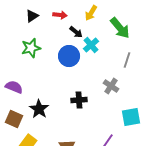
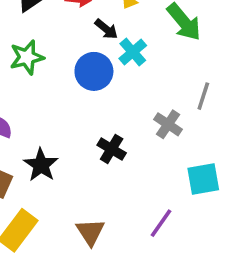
gray line: (127, 60) -> (203, 96), moved
black cross: (79, 100) -> (112, 149), turned 35

